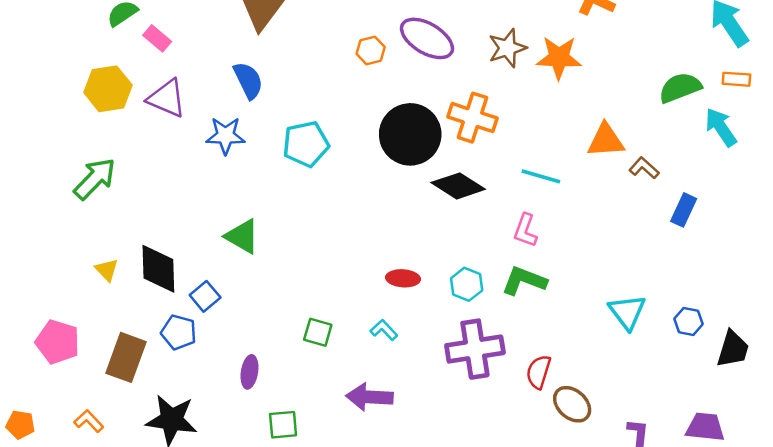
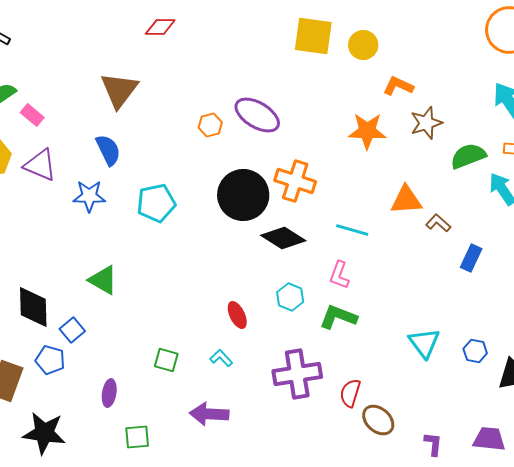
brown star: (507, 48) -> (426, 123), moved
red ellipse: (403, 278) -> (237, 315), turned 60
cyan hexagon: (467, 284) -> (290, 297), moved

